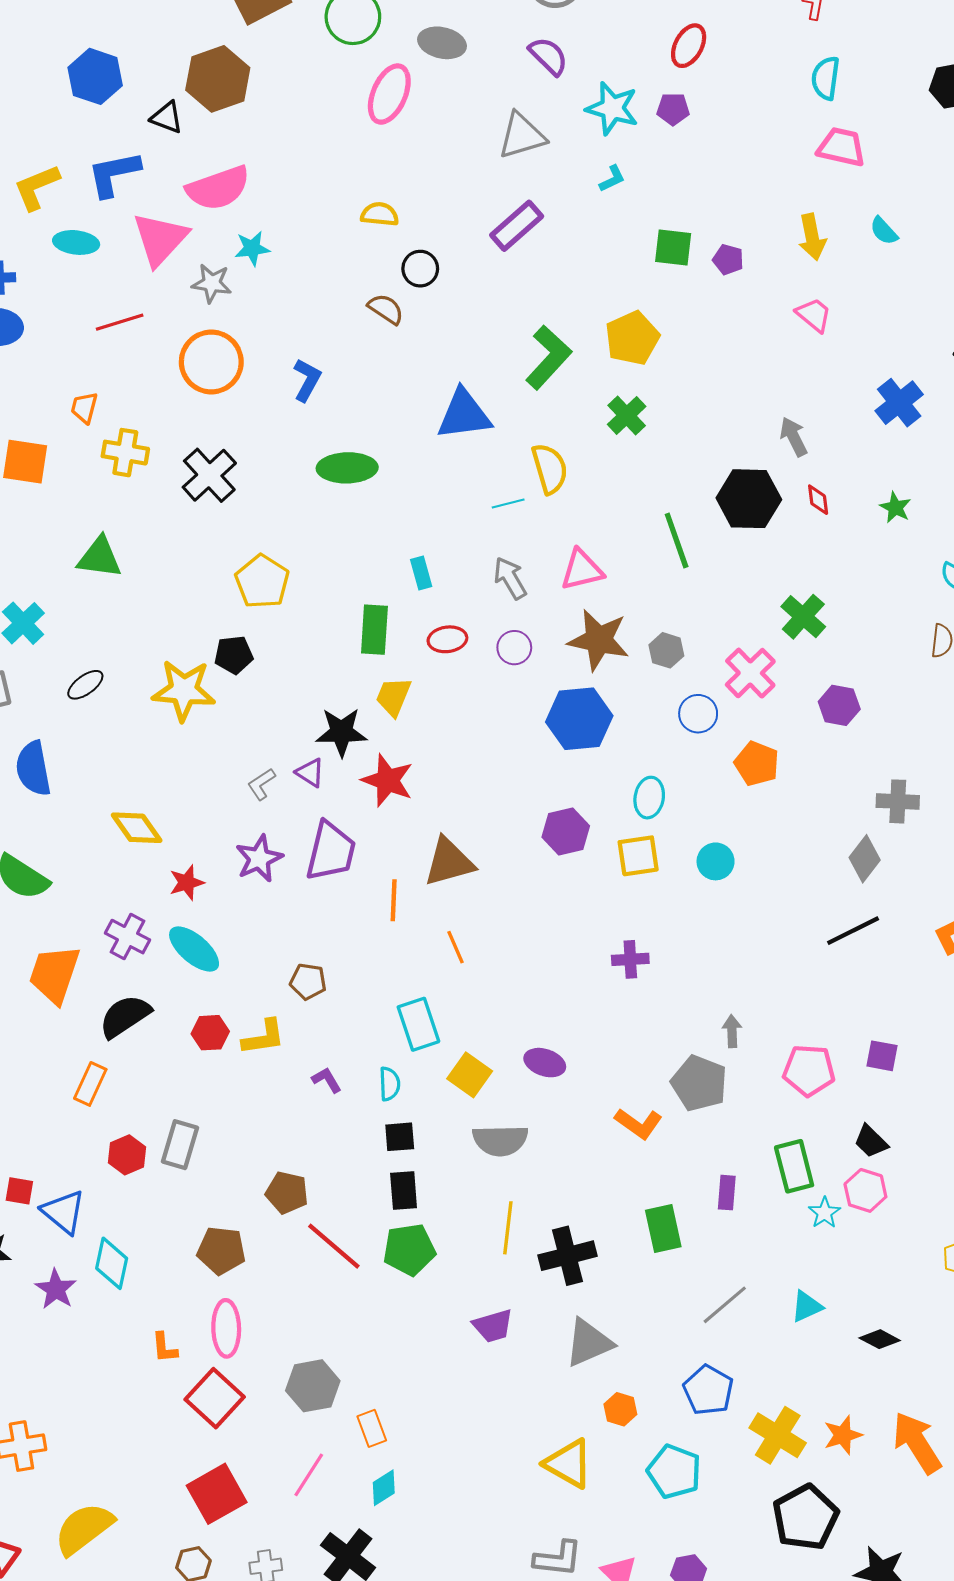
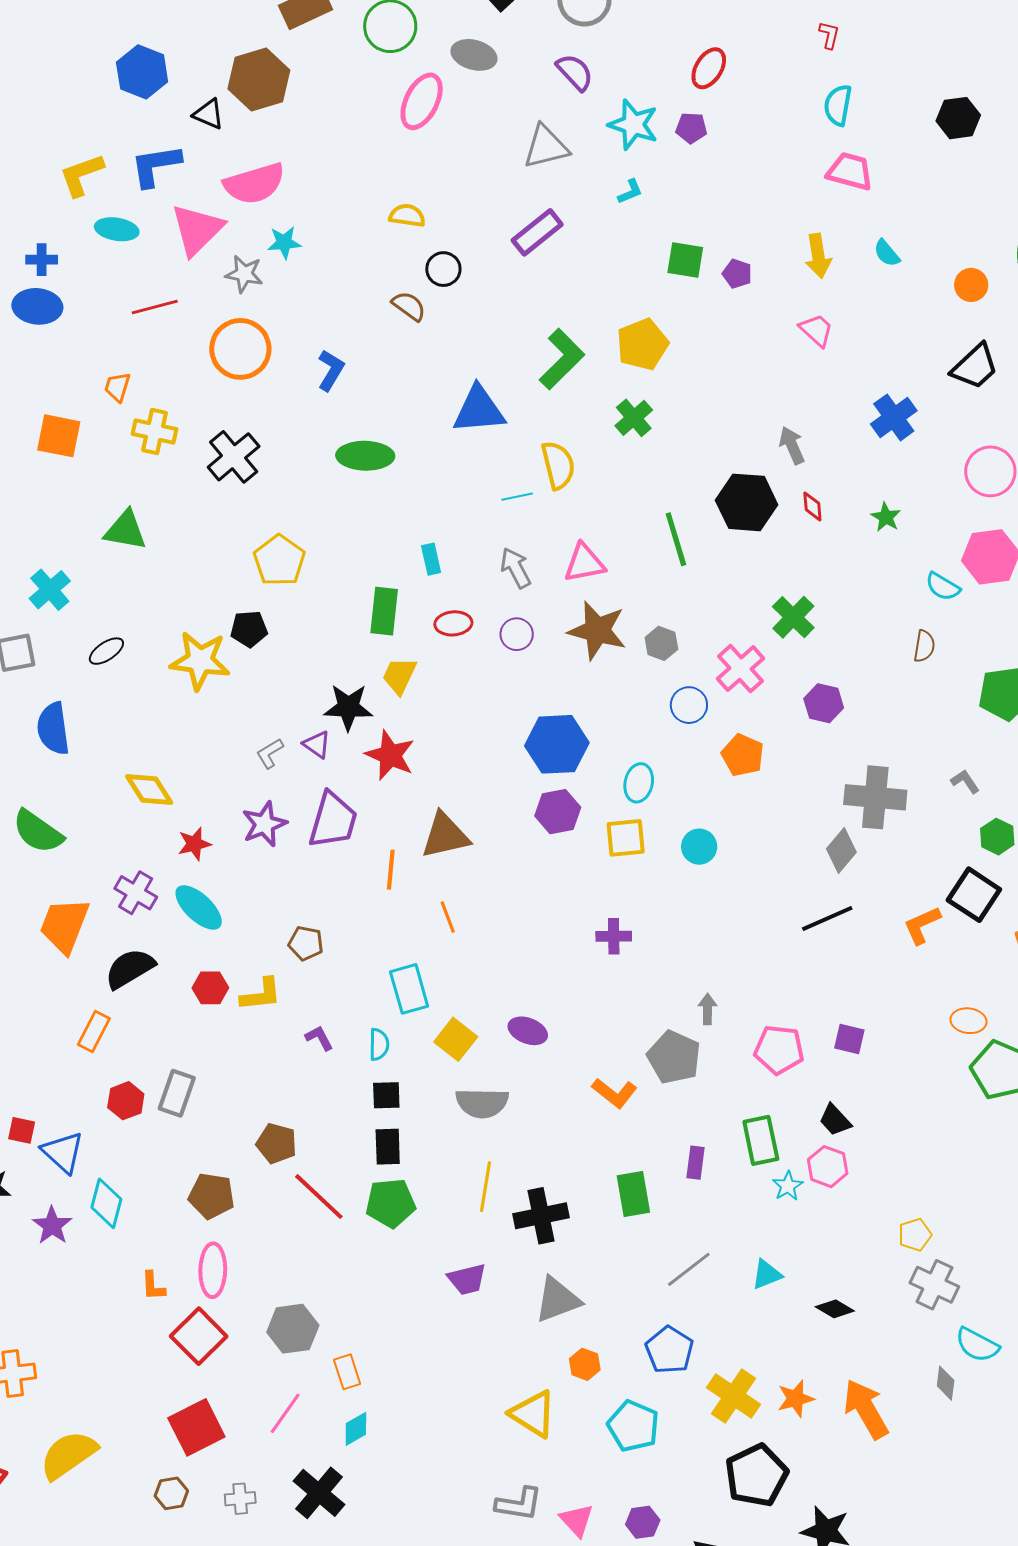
blue hexagon: (579, 719) -> (557, 744), moved
gray cross: (898, 801) -> (875, 797), size x1.5

